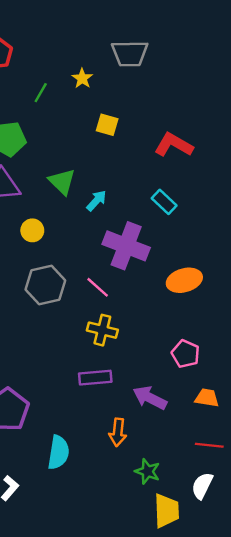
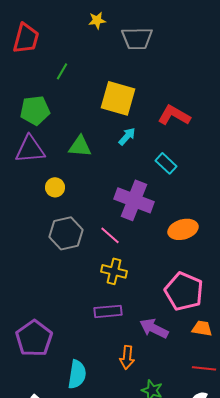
yellow star: (82, 78) -> (97, 20), moved, turned 30
yellow square: (107, 125) -> (118, 98), size x1.8
green triangle: (62, 182) -> (80, 146), turned -40
cyan arrow: (96, 201) -> (127, 136), moved
pink pentagon: (186, 354) -> (184, 291), size x1.6

